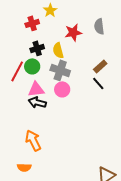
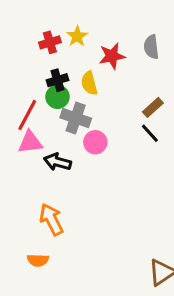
yellow star: (50, 10) -> (77, 36), moved
green circle: (32, 66) -> (57, 97), moved
gray cross: (60, 70) -> (76, 118), moved
pink triangle: (36, 89) -> (30, 142), moved

